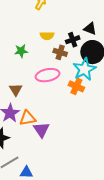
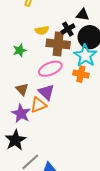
brown cross: (60, 52) -> (58, 44), size x1.6
orange triangle: (28, 118) -> (38, 105), moved
purple triangle: (41, 130) -> (46, 92), moved

